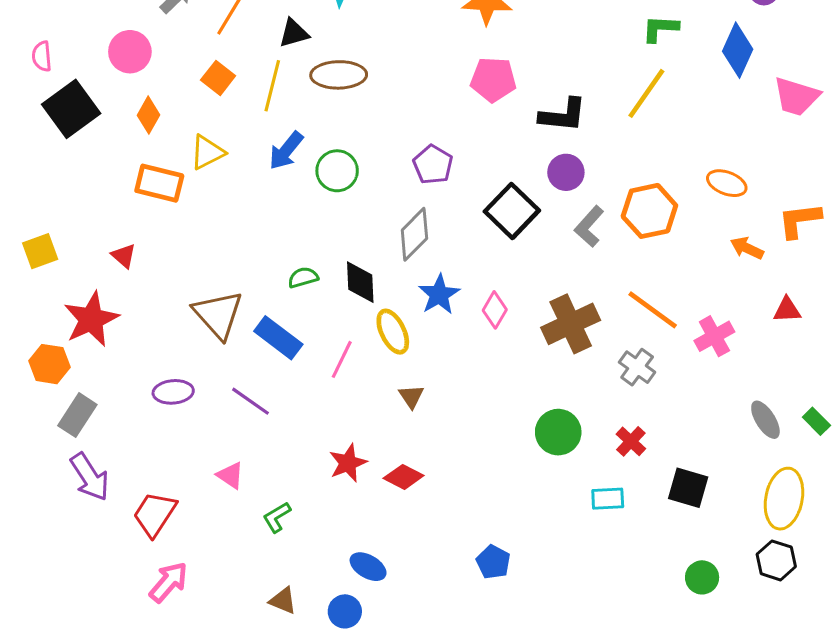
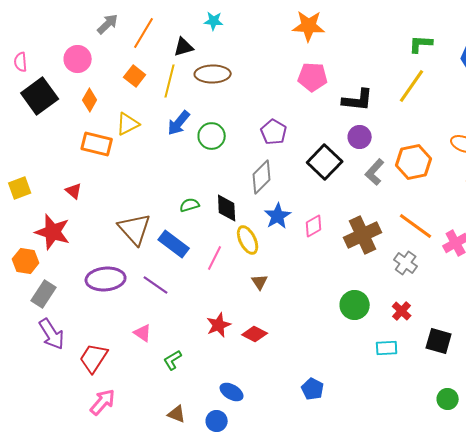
pink diamond: (495, 310) -> (314, 226), turned 30
red star: (91, 319) -> (53, 232), turned -30
purple ellipse: (173, 392) -> (106, 279), size x1.5

